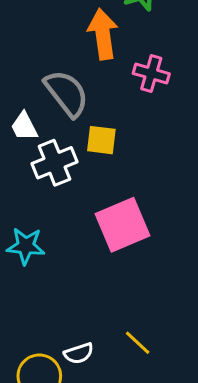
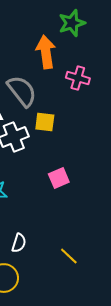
pink square: (123, 225) -> (59, 178), size x0.6
white semicircle: (79, 353) -> (19, 243), moved, turned -54

